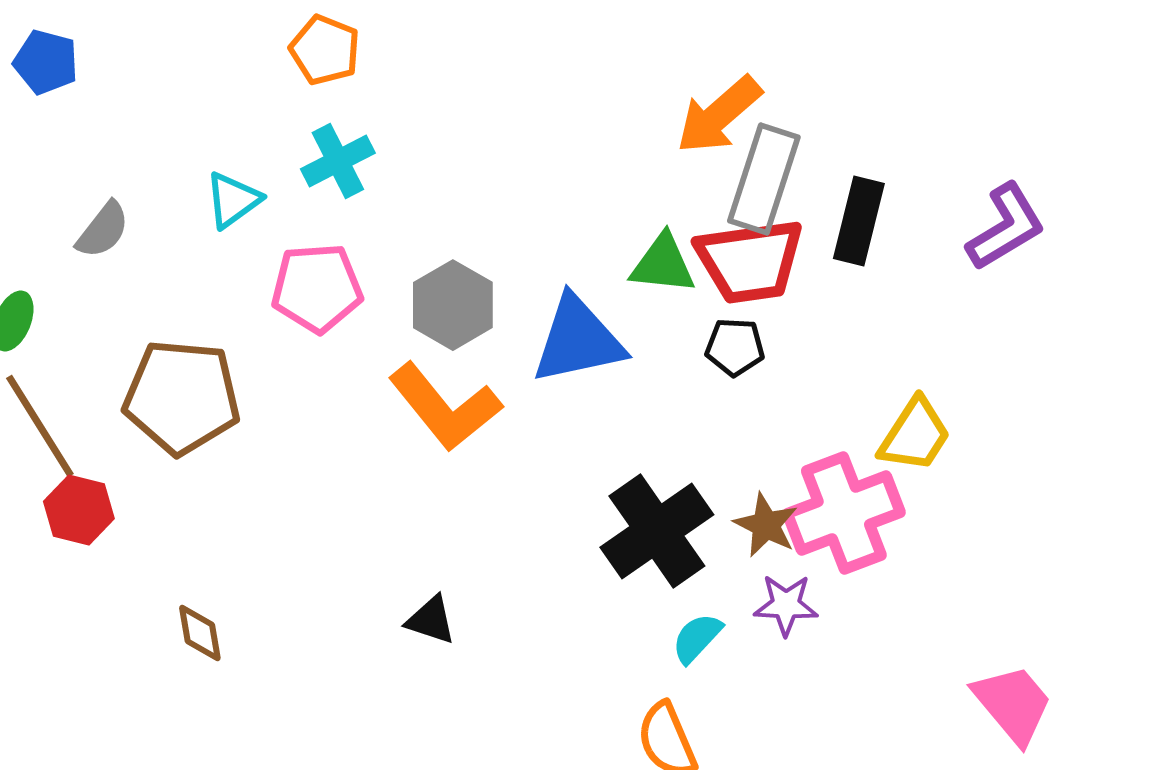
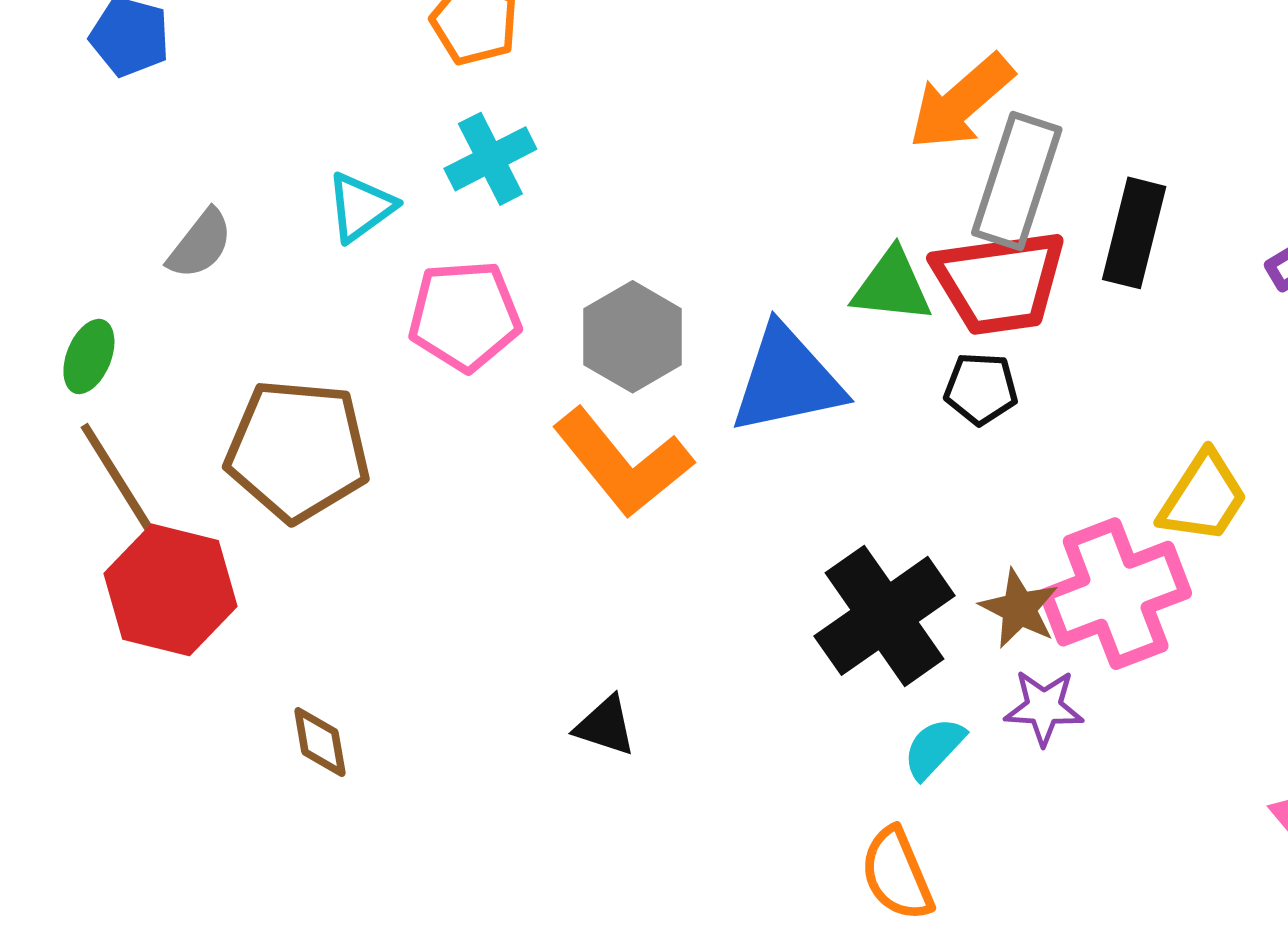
red hexagon: (79, 510) -> (170, 590), size x1.5

